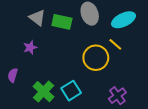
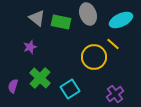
purple semicircle: (13, 75) -> (13, 86), moved
green cross: (43, 92) -> (40, 78), moved

